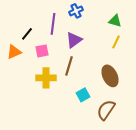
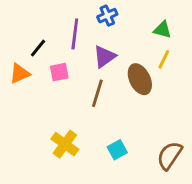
brown ellipse: (110, 76) -> (140, 79), moved
yellow cross: (46, 78) -> (65, 144), moved, turned 36
cyan square: (83, 95) -> (117, 150), moved
brown semicircle: (106, 110) -> (170, 155), moved

